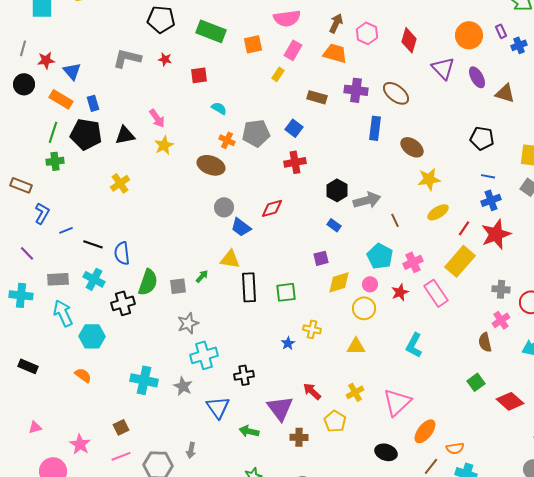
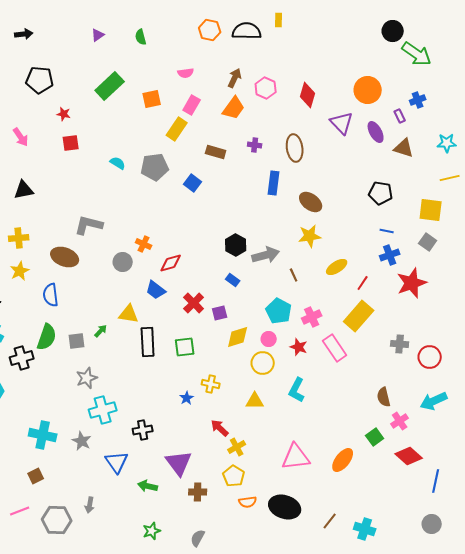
pink semicircle: (287, 18) -> (186, 73), size x0.6
black pentagon: (161, 19) -> (40, 80), moved
green rectangle: (211, 31) -> (110, 86), turned -64
purple rectangle: (501, 31) -> (400, 116), moved
orange trapezoid: (335, 53) -> (234, 108), turned 110
gray L-shape: (127, 58) -> (89, 225), moved
yellow rectangle: (278, 74) -> (177, 129), size x1.6
red square: (199, 75) -> (71, 143), moved
purple cross: (356, 90) -> (255, 145), size x0.6
brown ellipse: (396, 93) -> (295, 148), turned 44
pink arrow: (157, 118) -> (21, 137), moved
gray pentagon: (256, 133) -> (155, 167), moved
orange cross: (227, 140) -> (144, 244), moved
yellow star: (164, 145) -> (20, 271), moved
red cross: (295, 162) -> (194, 303), moved, turned -35
brown ellipse: (211, 165) -> (65, 257), moved
yellow star: (429, 179) -> (310, 236), moved
yellow cross: (120, 183) -> (19, 238), turned 30
blue trapezoid: (241, 227) -> (156, 290), moved
red star: (496, 234) -> (412, 283), moved
blue semicircle: (122, 253) -> (51, 295), moved
red star: (400, 292) -> (299, 347), turned -30
pink cross: (501, 320) -> (400, 421), moved
cyan L-shape: (414, 345) -> (297, 390), moved
red arrow: (312, 391) -> (220, 428), moved
yellow cross: (355, 392) -> (237, 447), moved
pink triangle: (397, 402) -> (296, 457), turned 36
brown square: (121, 427) -> (36, 476), moved
orange ellipse: (425, 431) -> (343, 460), moved
orange semicircle: (455, 448) -> (248, 502), moved
black ellipse: (386, 452) -> (285, 507), size x1.4

